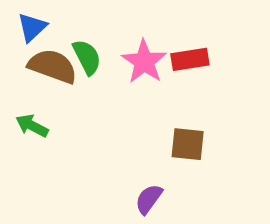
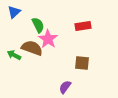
pink star: (144, 62) -> (48, 39), moved
brown semicircle: (53, 66) -> (32, 48), moved

